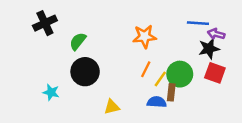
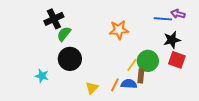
black cross: (45, 23) -> (54, 19), moved
purple arrow: (216, 34) -> (178, 14), moved
orange line: (146, 69) -> (115, 85), moved
yellow triangle: (112, 107) -> (92, 88), turned -32

